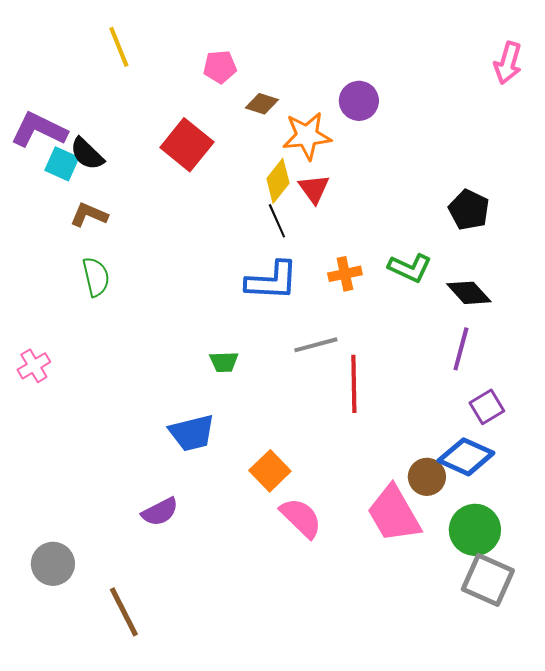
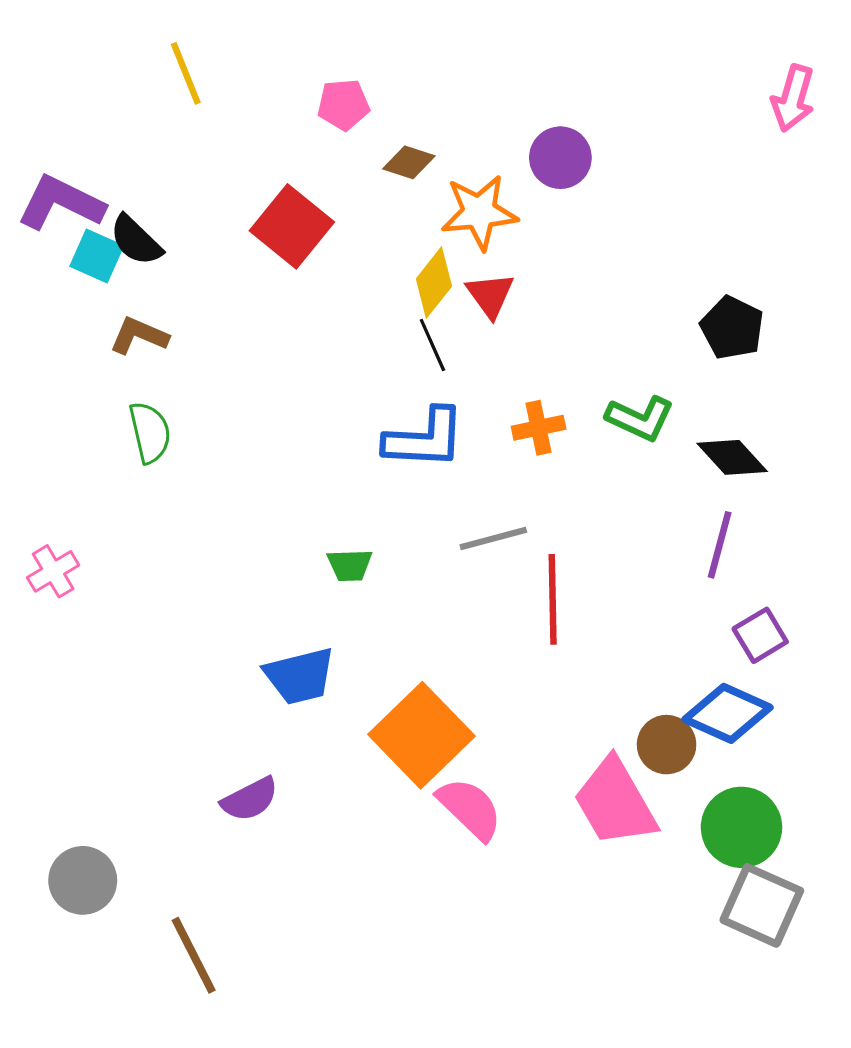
orange square: (270, 471) -> (421, 735), size x1.6

